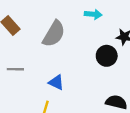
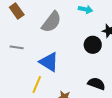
blue triangle: (56, 82) -> (49, 62), size x1.5

